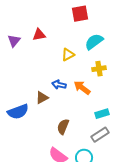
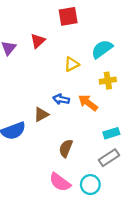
red square: (80, 14) -> (68, 16), moved
red triangle: (39, 35) -> (38, 41), turned -32

